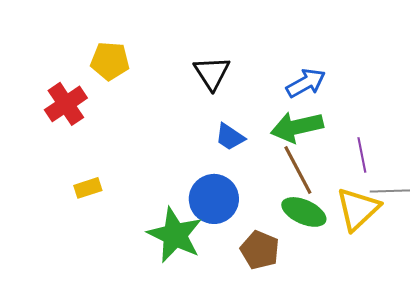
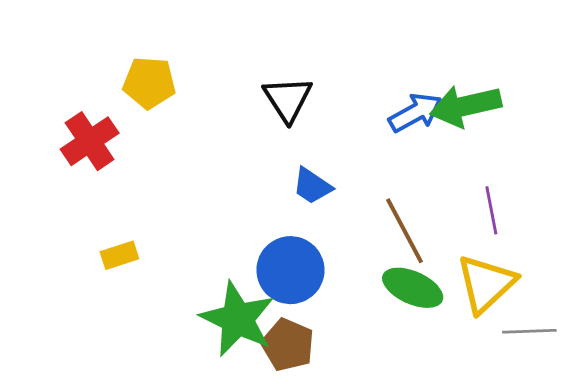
green arrow: (297, 127) -> (466, 106), moved
gray line: (390, 191) -> (529, 331), moved
brown pentagon: (260, 250) -> (288, 345), moved

